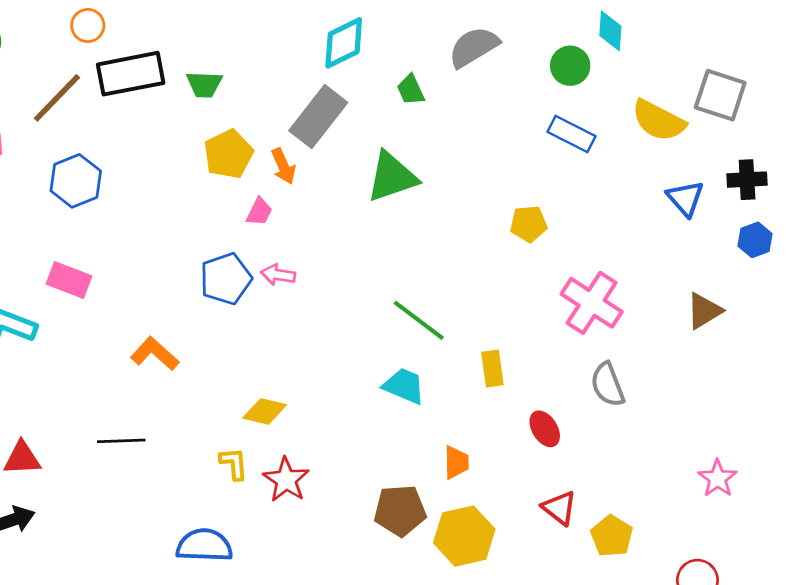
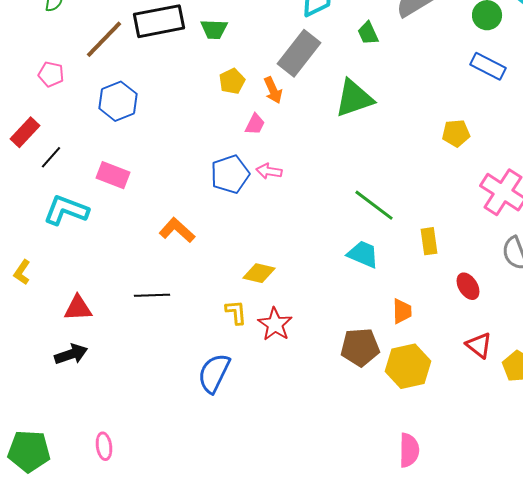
yellow pentagon: (228, 154) -> (232, 81), size x0.7
blue semicircle: (204, 545) -> (214, 373), turned -66

